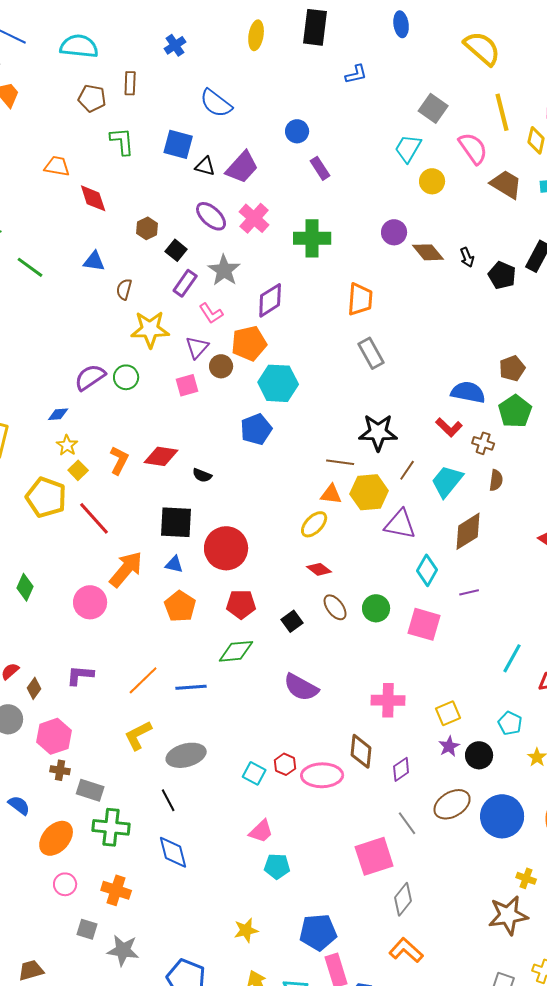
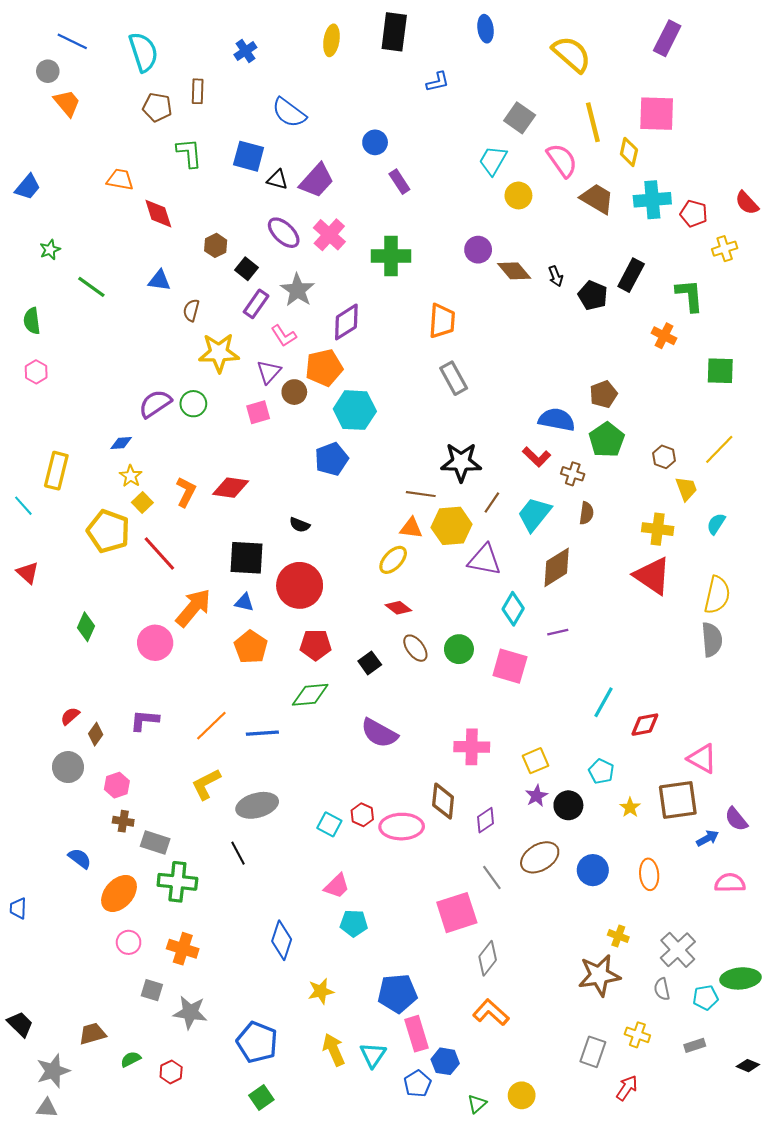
cyan semicircle: (79, 46) -> (143, 52), turned 66
black semicircle: (202, 475) -> (300, 525), moved
pink hexagon: (54, 736) -> (117, 785), size x0.7
blue circle: (502, 816) -> (593, 870), size x0.7
blue diamond: (173, 852) -> (282, 940), moved, turned 33

